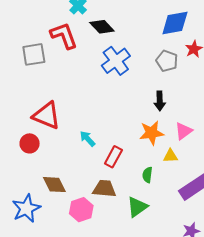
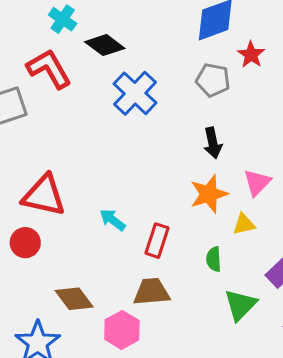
green triangle: (137, 207) -> (240, 305), moved

